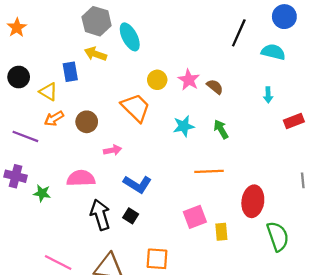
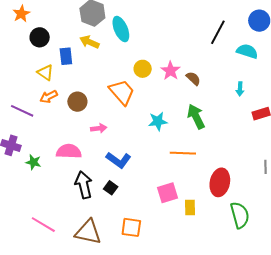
black circle: (19, 77) -> (40, 37), moved
cyan star: (184, 126) -> (158, 121), moved
green arrow: (221, 129) -> (196, 117), size x1.4

